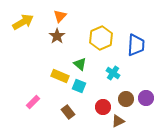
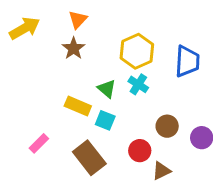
cyan cross: (113, 73) -> (138, 84), moved
brown circle: (126, 99) -> (167, 126), moved
brown rectangle: (68, 112) -> (89, 158), size x1.6

